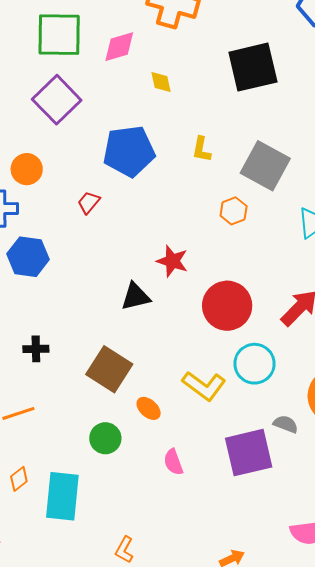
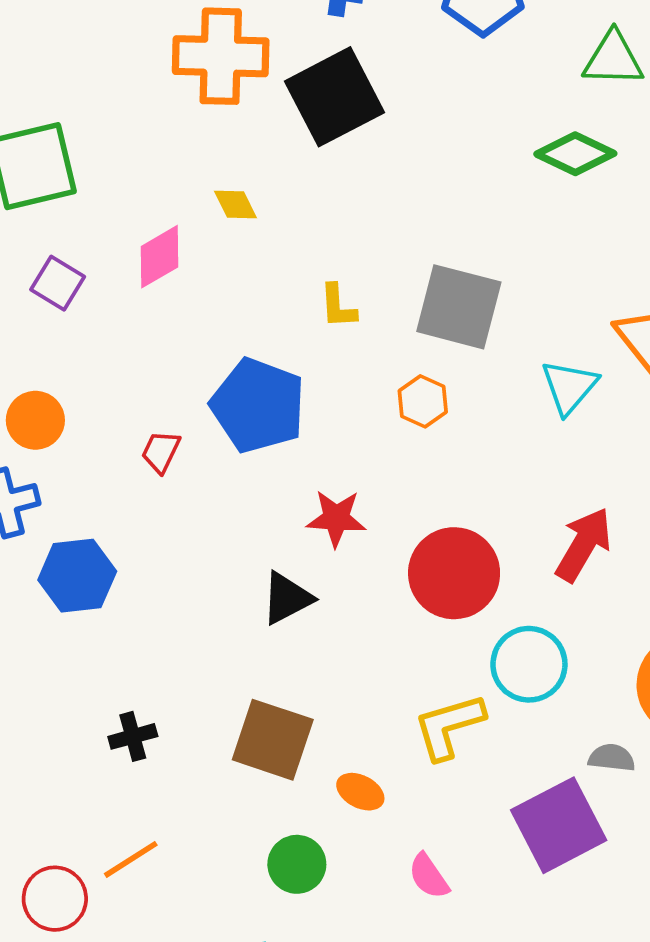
pink diamond: (119, 47) -> (160, 257), moved
black square: (253, 67) -> (335, 97), moved
purple square: (57, 100) -> (58, 283), size x0.6
blue pentagon: (129, 151) -> (258, 406), moved, turned -30
yellow L-shape: (204, 386) -> (449, 726), turned 141

